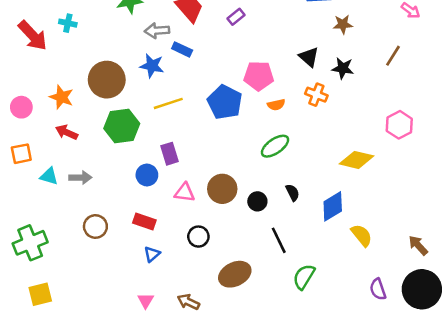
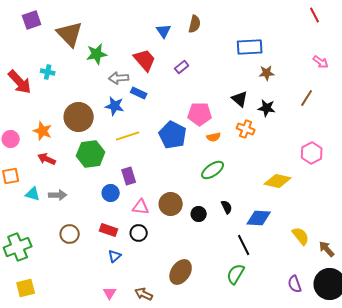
blue diamond: (333, 206) -> (259, 218), turned 35
yellow semicircle: (362, 235) -> (301, 236), moved
black circle: (198, 237) -> (139, 233), moved
black line: (279, 240) -> (244, 245), moved
brown ellipse: (235, 274) -> (181, 272), turned -30

